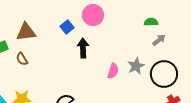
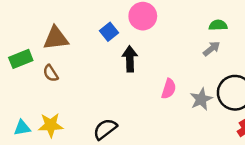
gray arrow: (159, 40) -> (212, 49), moved
gray star: (136, 66) -> (201, 99), moved

